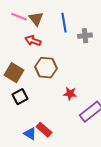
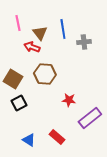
pink line: (19, 17) -> (18, 23), turned 56
brown triangle: (36, 19) -> (40, 33), moved
red rectangle: (44, 130) -> (57, 137), moved

